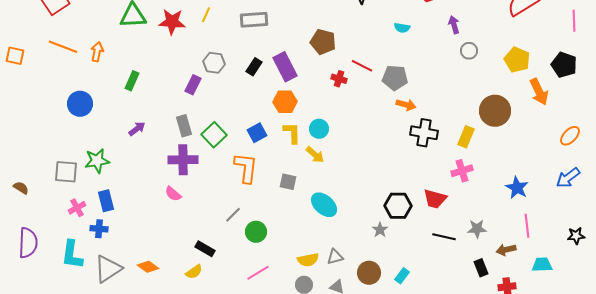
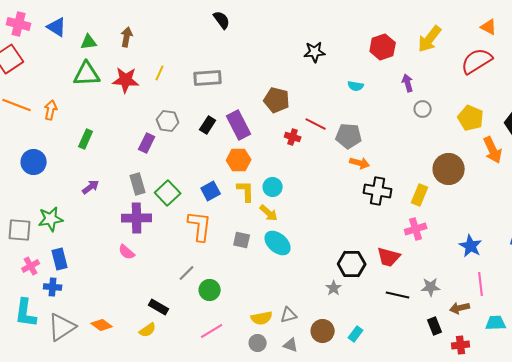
cyan ellipse: (324, 205) -> (278, 243), moved

